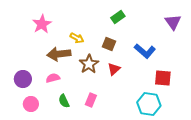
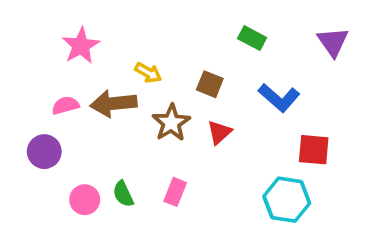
green rectangle: (118, 17) -> (252, 38), moved, turned 64
pink semicircle: (53, 78) -> (65, 105), moved
pink circle: (31, 104) -> (85, 200), moved

